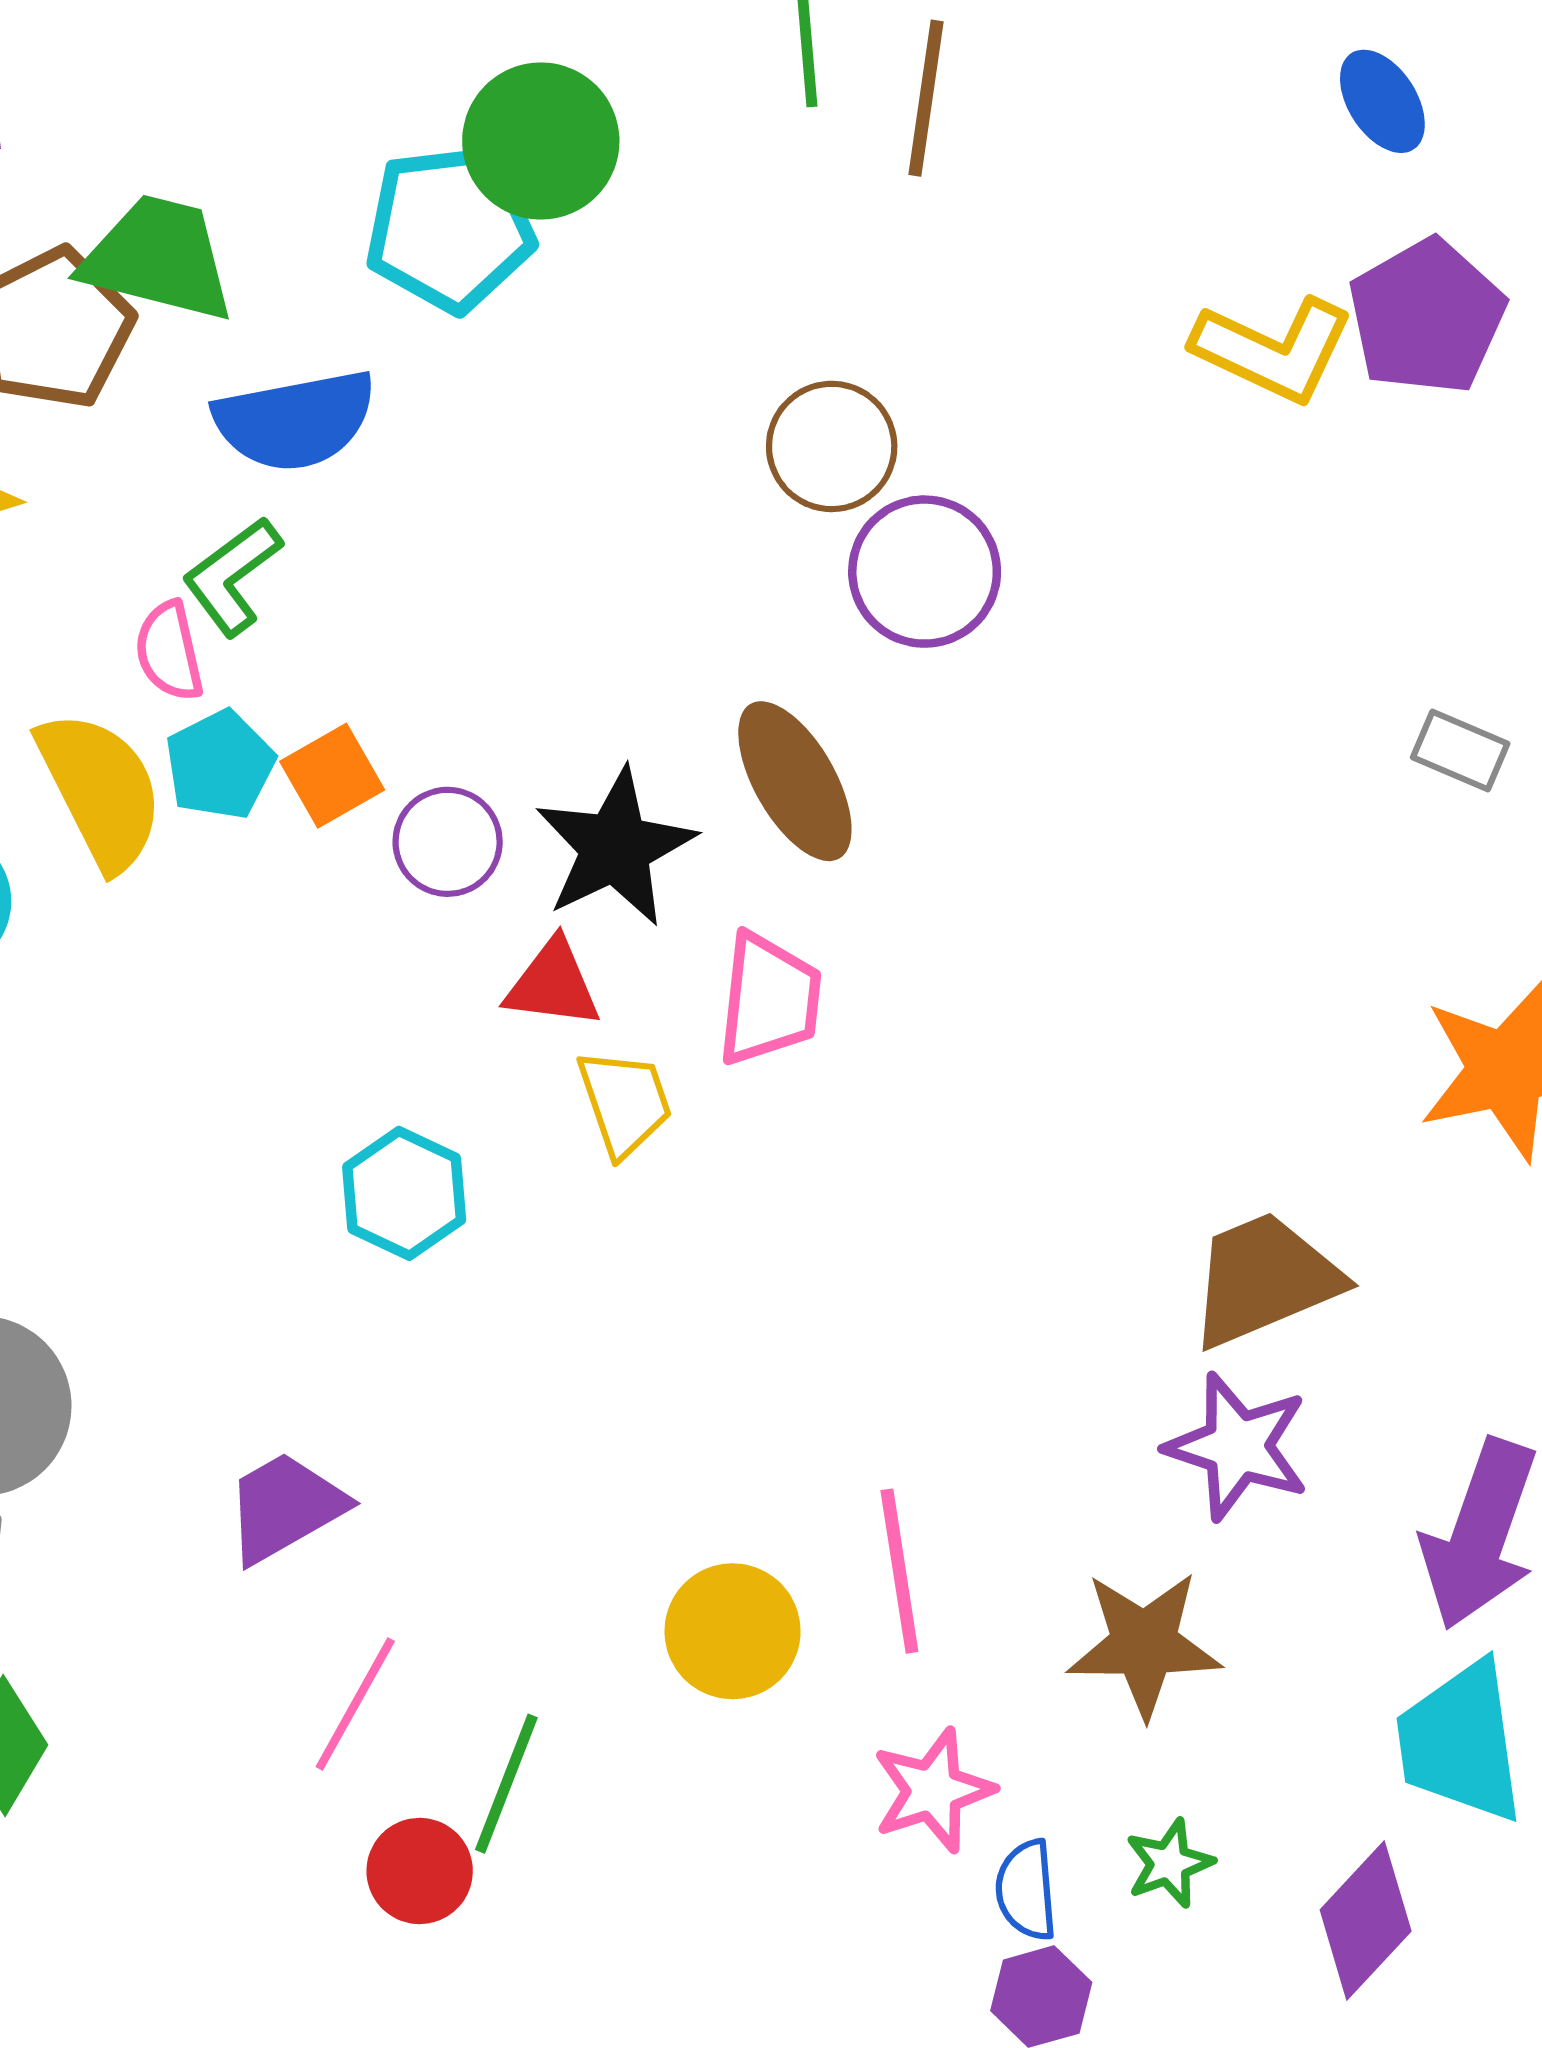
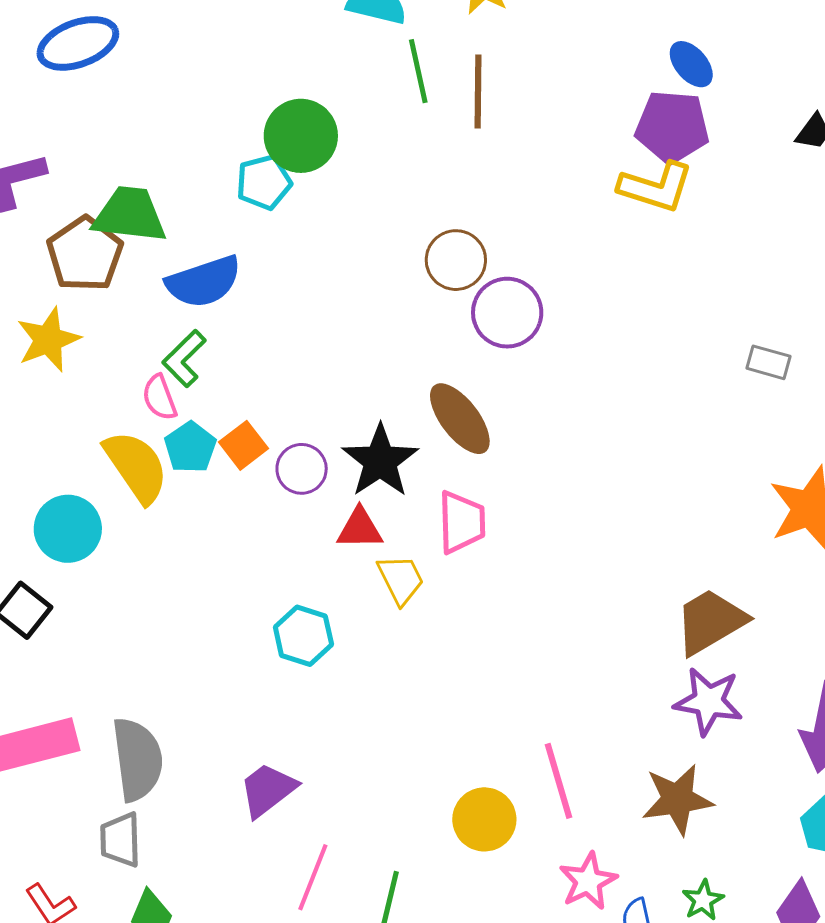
cyan pentagon: (450, 228) -> (264, 182), size x0.7
purple pentagon: (1427, 317) -> (672, 127), moved, turned -30

